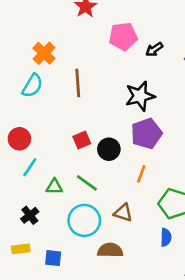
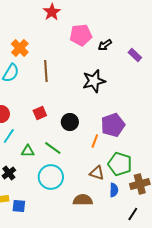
purple pentagon: (146, 134) -> (113, 125), moved
red square: (82, 140) -> (40, 113), moved
brown triangle: (123, 213) -> (97, 173), moved
brown semicircle: (110, 250) -> (83, 200), moved
blue square: (53, 258) -> (19, 206), moved

